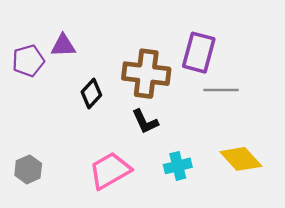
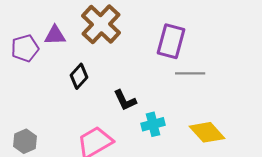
brown cross: (146, 74) -> (101, 24), moved, turned 36
cyan cross: (178, 166) -> (153, 124), moved

